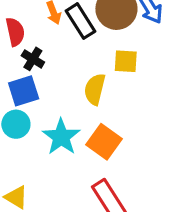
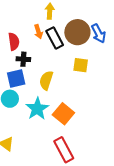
black cross: (33, 59) -> (23, 59), turned -32
yellow semicircle: (95, 89) -> (46, 80), moved

